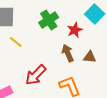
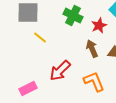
green cross: (49, 20) -> (73, 16), turned -30

